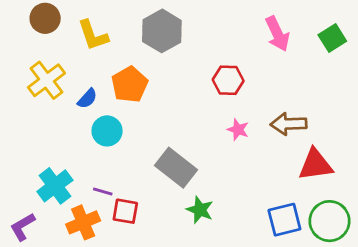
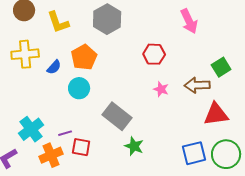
green square: (332, 38) -> (221, 67), moved
yellow cross: (46, 80) -> (25, 54), turned 32
cyan circle: (107, 131) -> (79, 88), moved
purple line: (103, 191) -> (65, 133), turned -32

